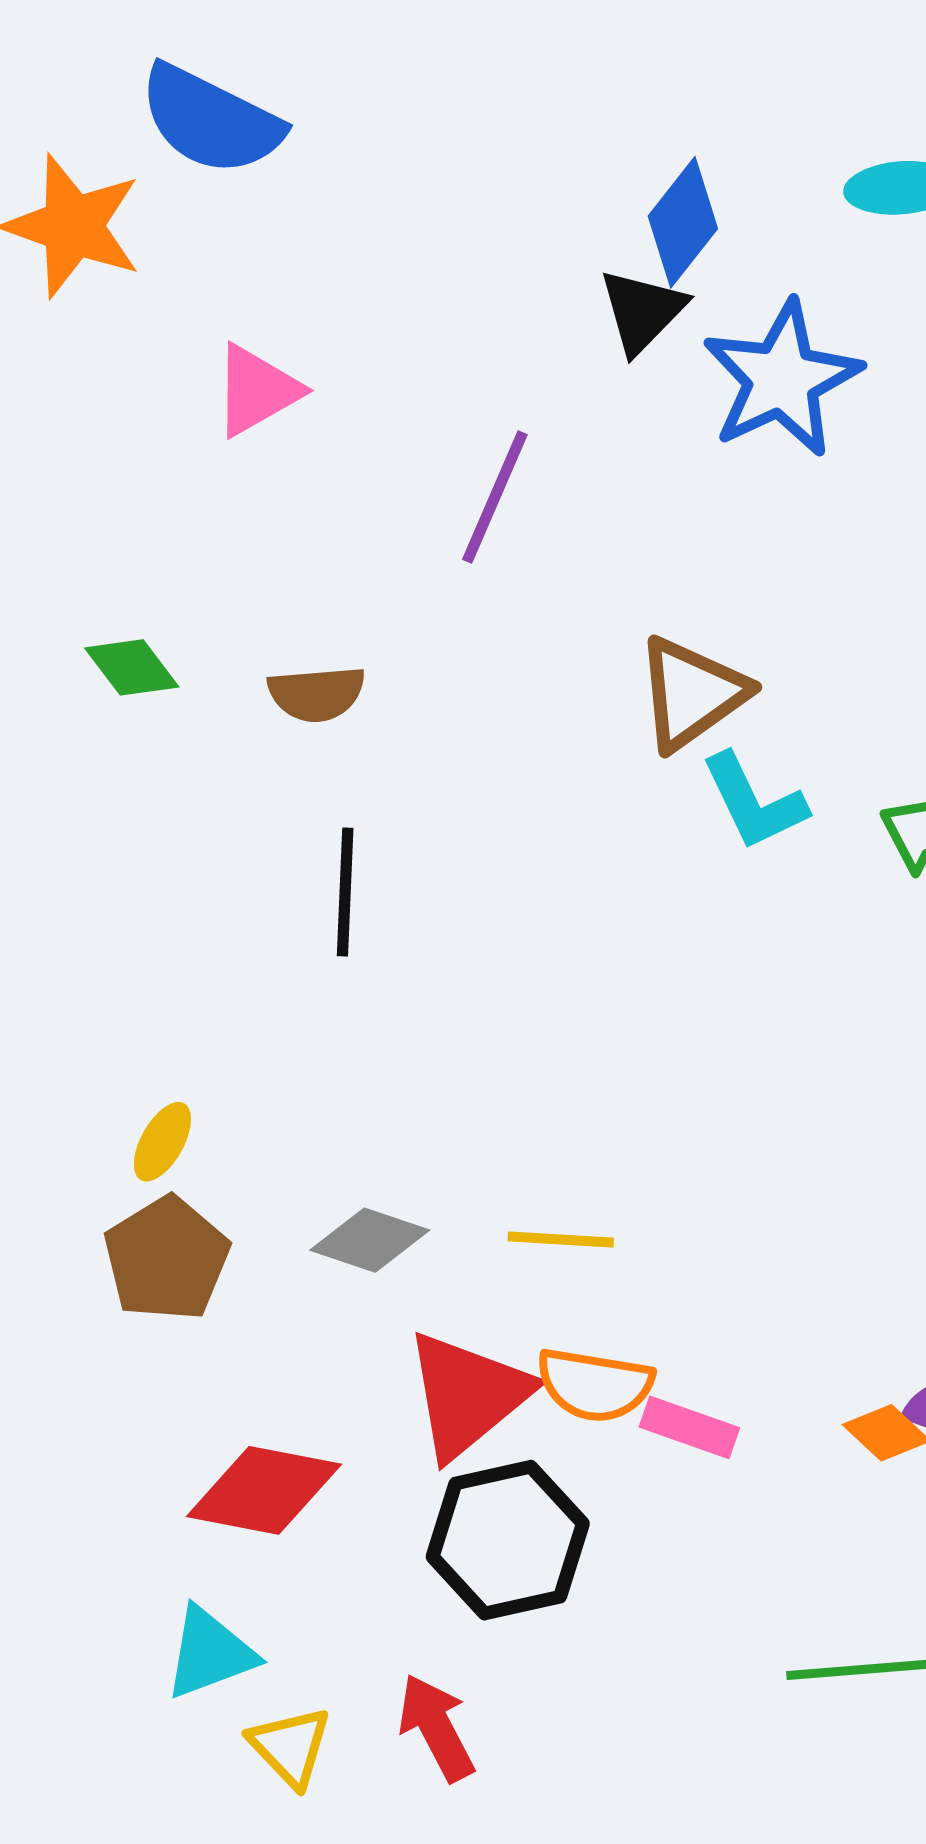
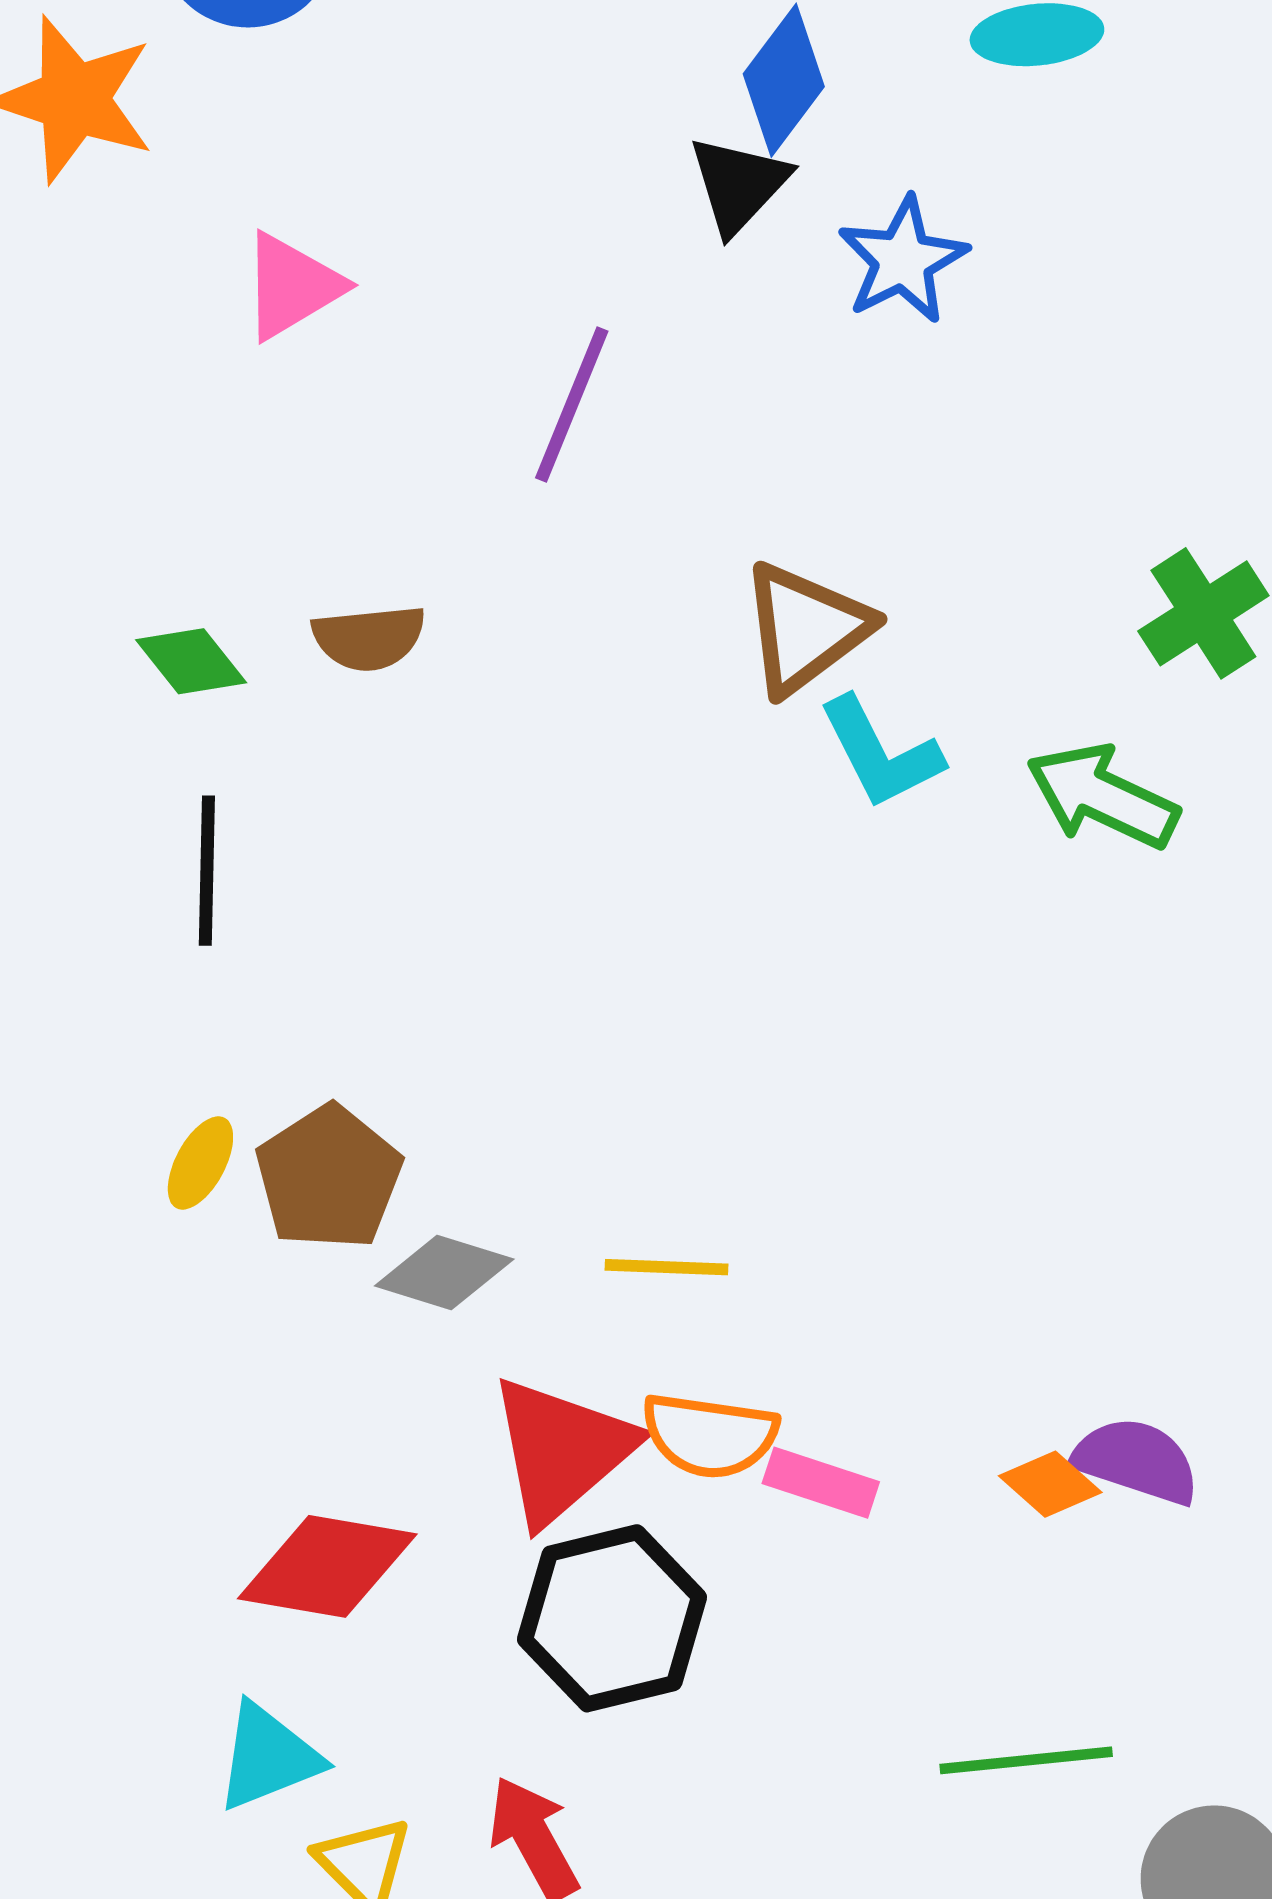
blue star: (782, 379) -> (903, 260), size x0.7
green diamond: (132, 667) -> (191, 661), moved
black line: (345, 892) -> (207, 871), moved
brown pentagon: (167, 1259) -> (329, 1177), moved

